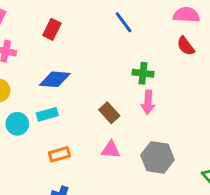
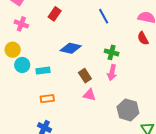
blue diamond: (55, 79) -> (71, 48), moved
cyan circle: (17, 124) -> (22, 65), moved
pink triangle: (111, 150) -> (89, 95), moved
gray hexagon: (157, 157) -> (128, 110), moved

